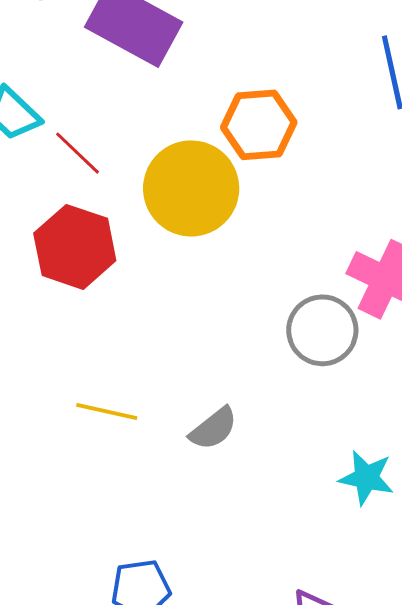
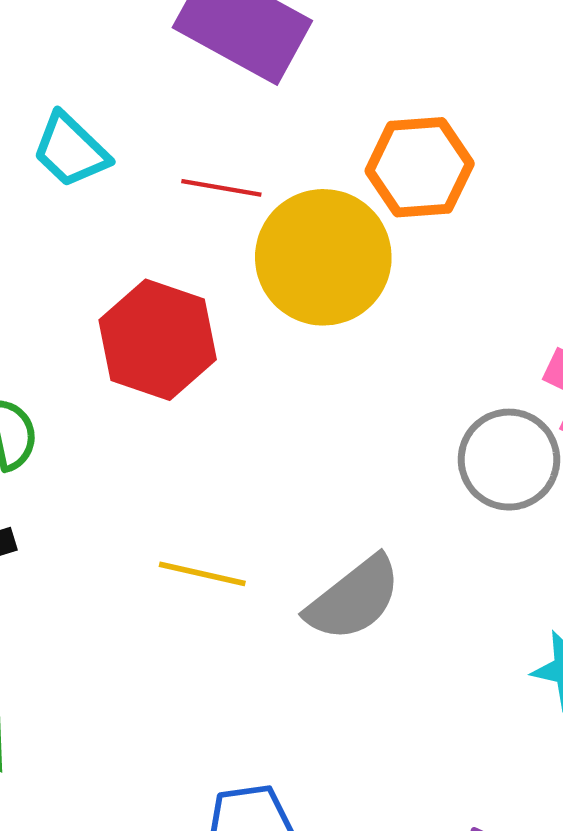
red line: (77, 153) -> (221, 188), moved, turned -34
gray semicircle: (213, 429) -> (354, 599), size x1.4

